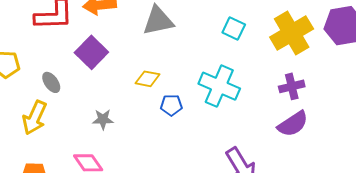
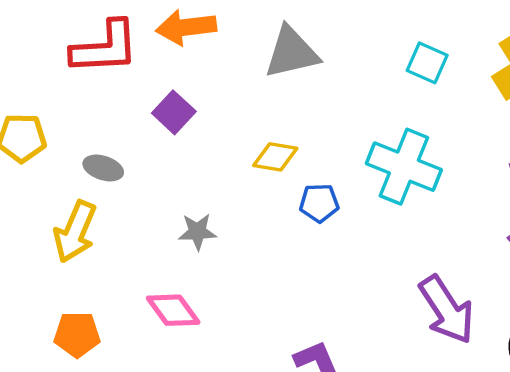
purple square: (91, 52) -> (174, 112), size x0.7
gray ellipse: (51, 82) -> (103, 168), turned -35

